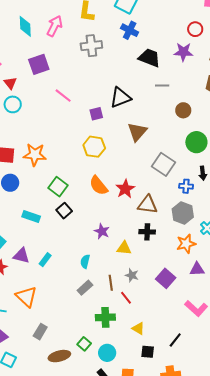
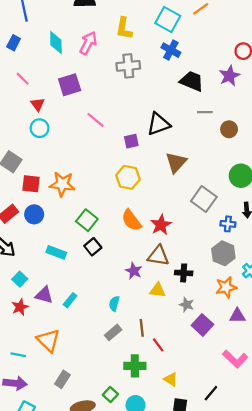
purple star: (183, 52) -> (229, 76), turned -30
brown circle: (183, 110) -> (229, 129), moved
brown triangle: (147, 205) -> (158, 256), moved
gray star: (132, 275) -> (187, 305), moved

